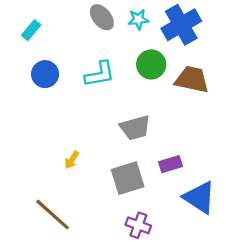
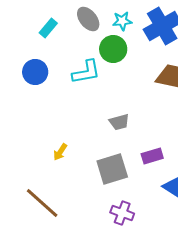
cyan rectangle: (31, 30) -> (48, 28), moved
green circle: (151, 64) -> (113, 49), moved
gray trapezoid: (135, 128) -> (119, 122), size x0.7

